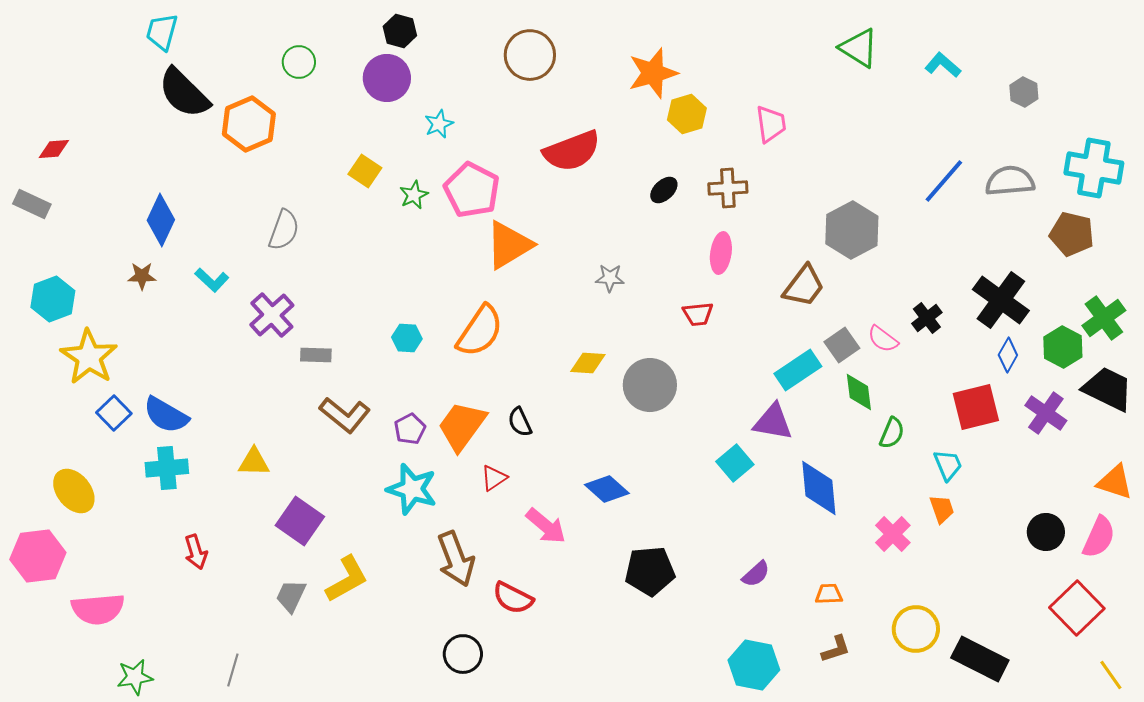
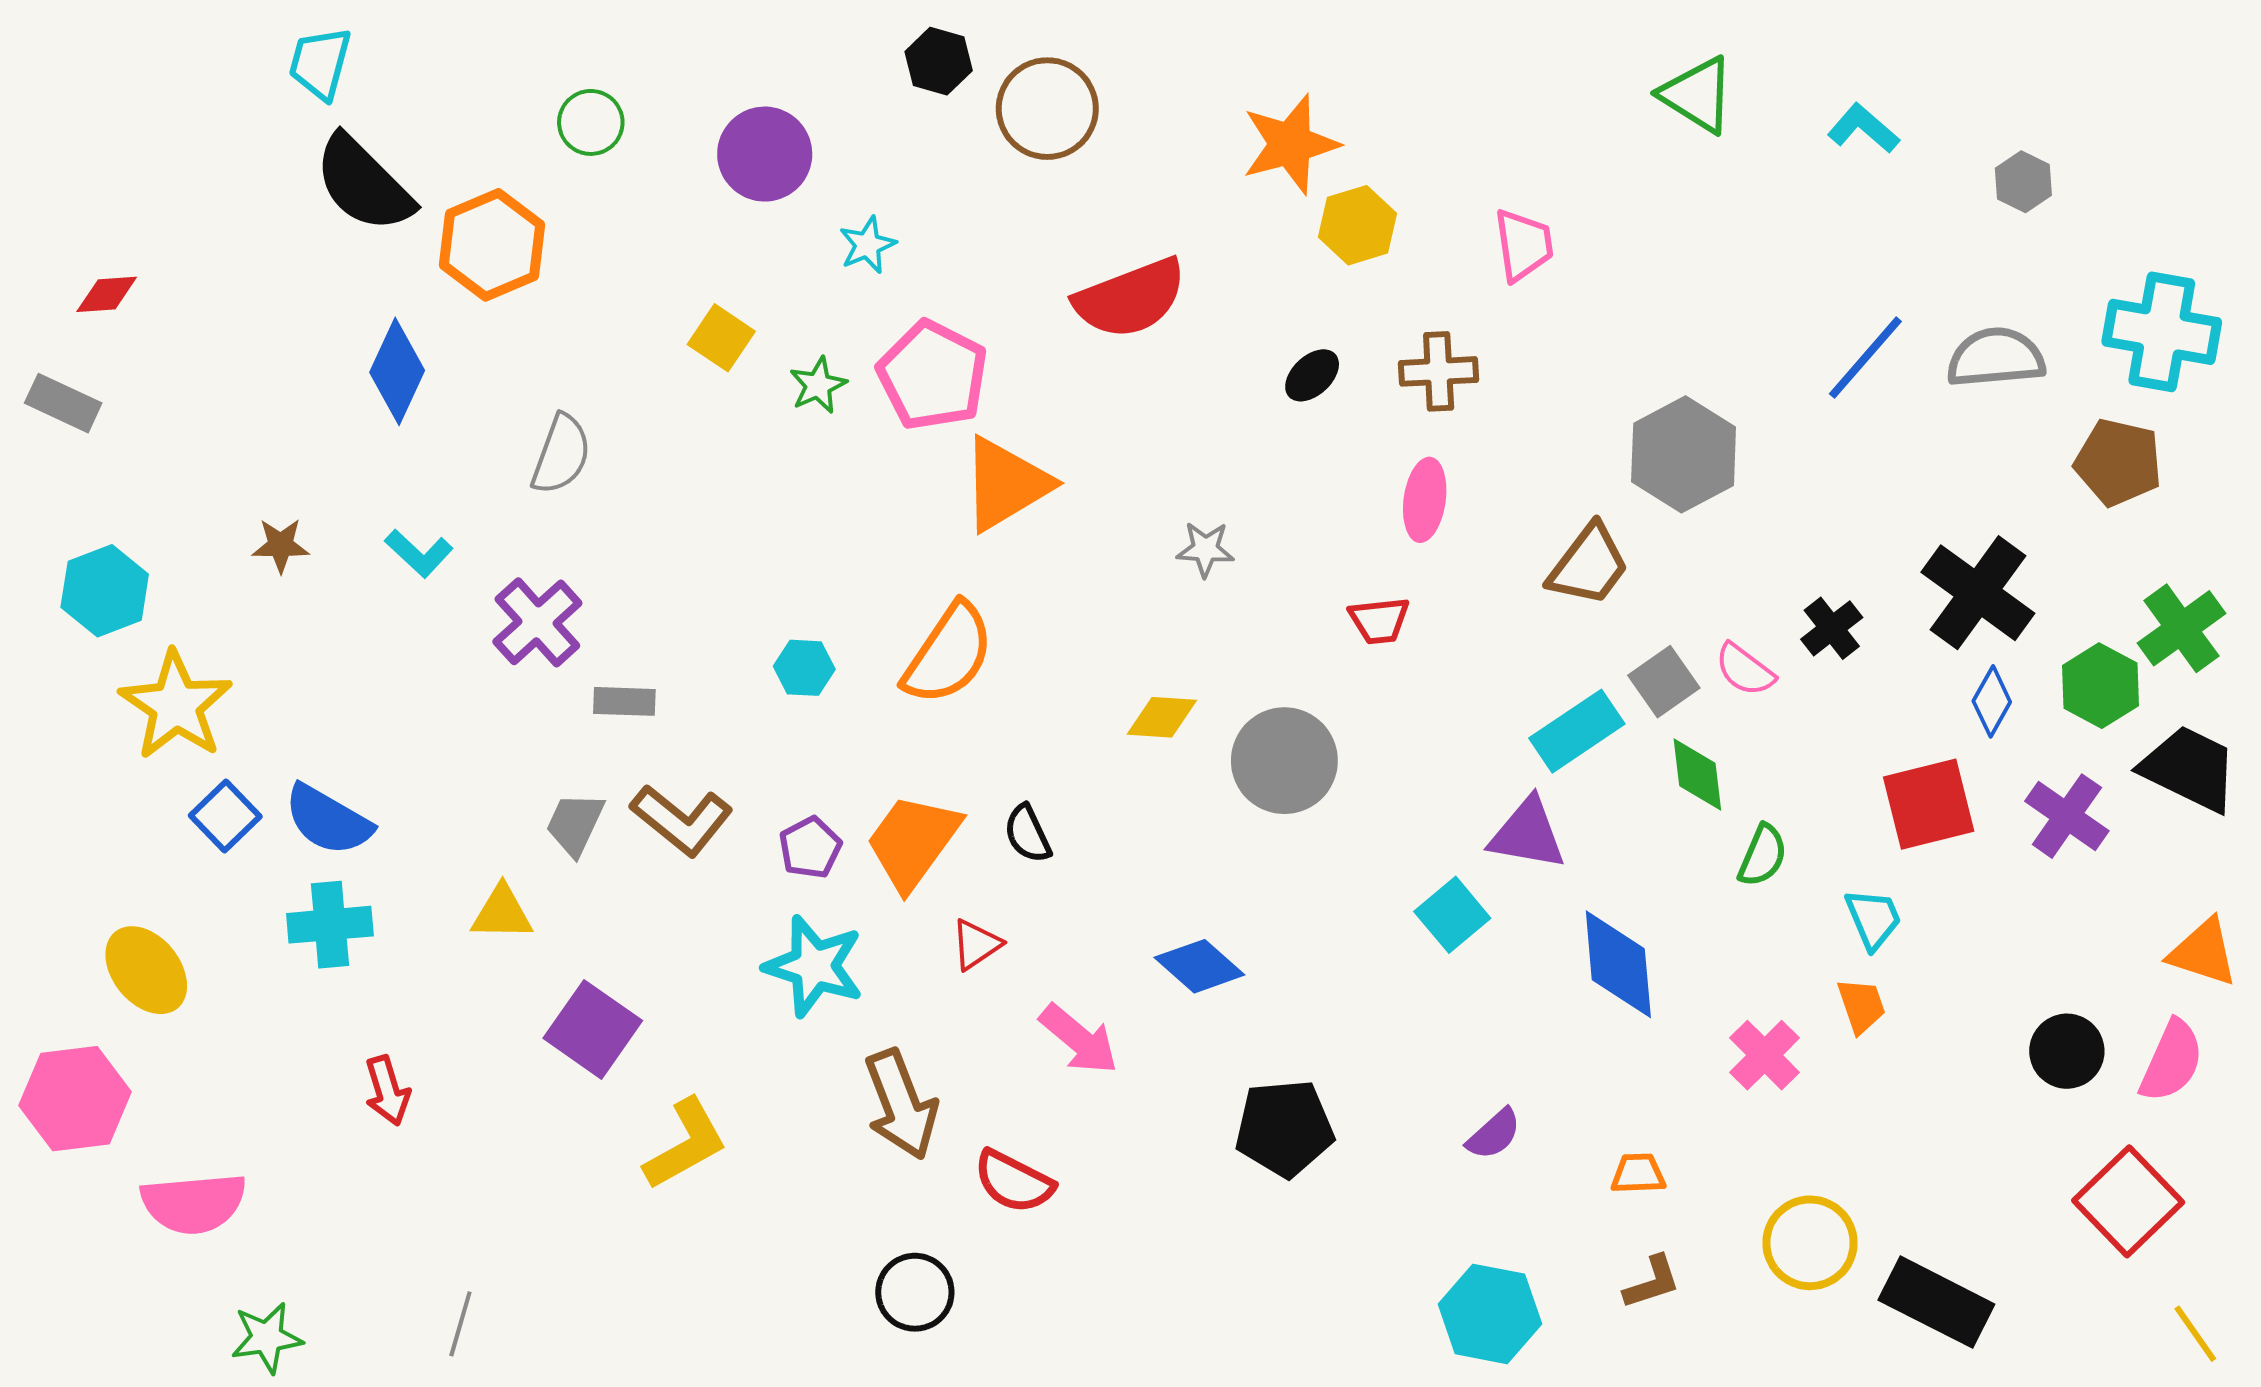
black hexagon: (400, 31) -> (939, 61), moved
blue diamond: (161, 220) -> (397, 371), moved
gray trapezoid: (291, 596) -> (575, 824), moved

